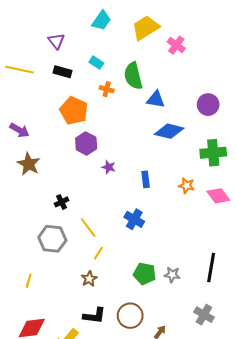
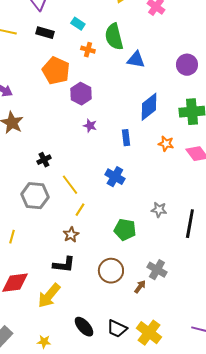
blue diamond: (169, 131) -> (149, 107), moved, turned -52
purple hexagon: (86, 143) -> (81, 94), moved
gray star: (172, 275) -> (159, 210), moved
gray cross: (204, 315) -> (157, 270), moved
black L-shape: (94, 316) -> (64, 265), moved

